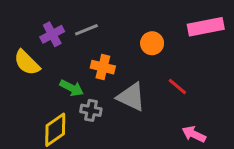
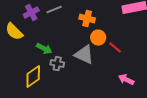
orange circle: (152, 43) -> (98, 38), moved
orange cross: (103, 67) -> (87, 19), moved

